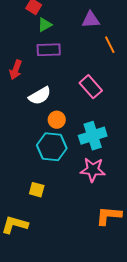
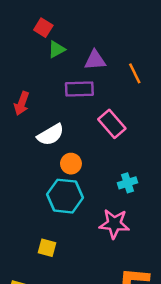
purple triangle: (91, 20) -> (95, 60), moved
purple rectangle: (49, 50) -> (79, 89), moved
cyan cross: (93, 136) -> (128, 183), moved, size x0.6

